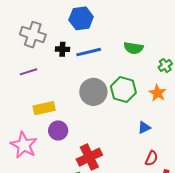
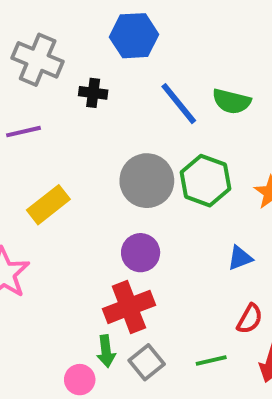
blue line: (89, 52) -> (179, 104), moved, turned 60
yellow rectangle: (44, 108) -> (48, 205), turned -30
purple circle: (58, 130) -> (141, 253), moved

